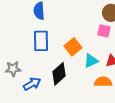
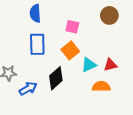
pink square: (104, 31) -> (72, 27), moved

